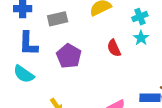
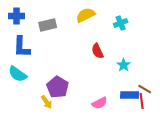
cyan star: (141, 38) -> (124, 65), moved
purple pentagon: (69, 56) -> (58, 87), moved

